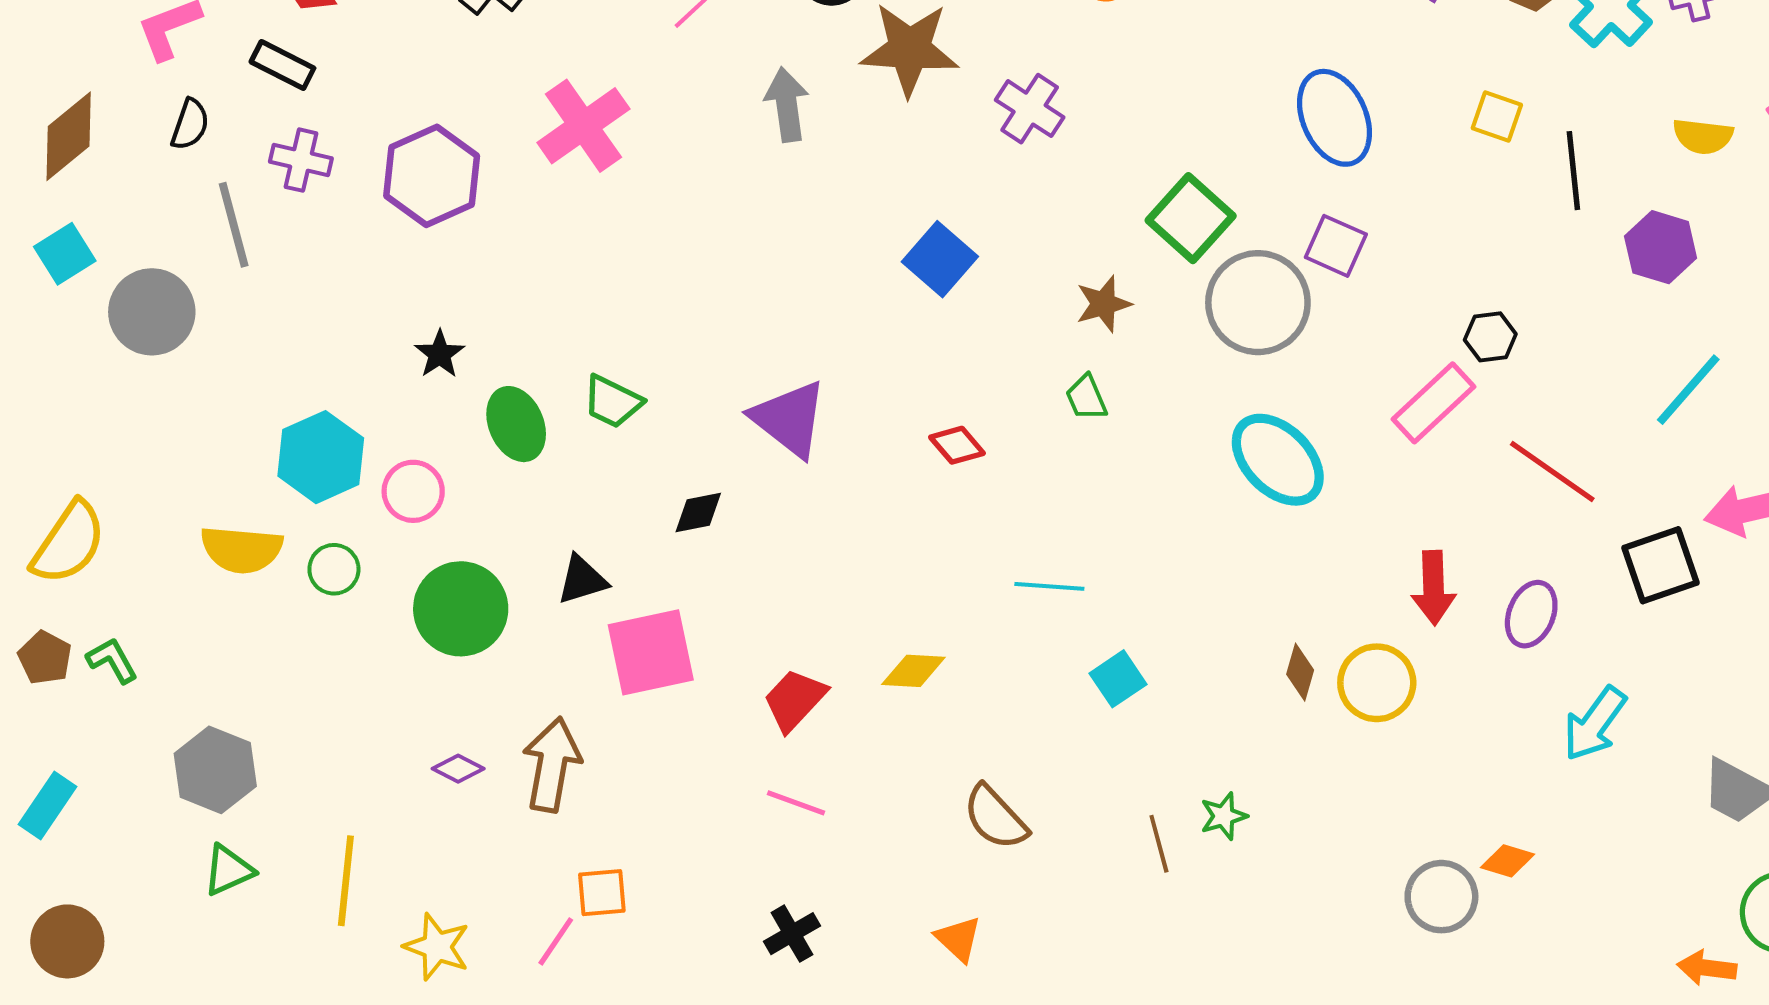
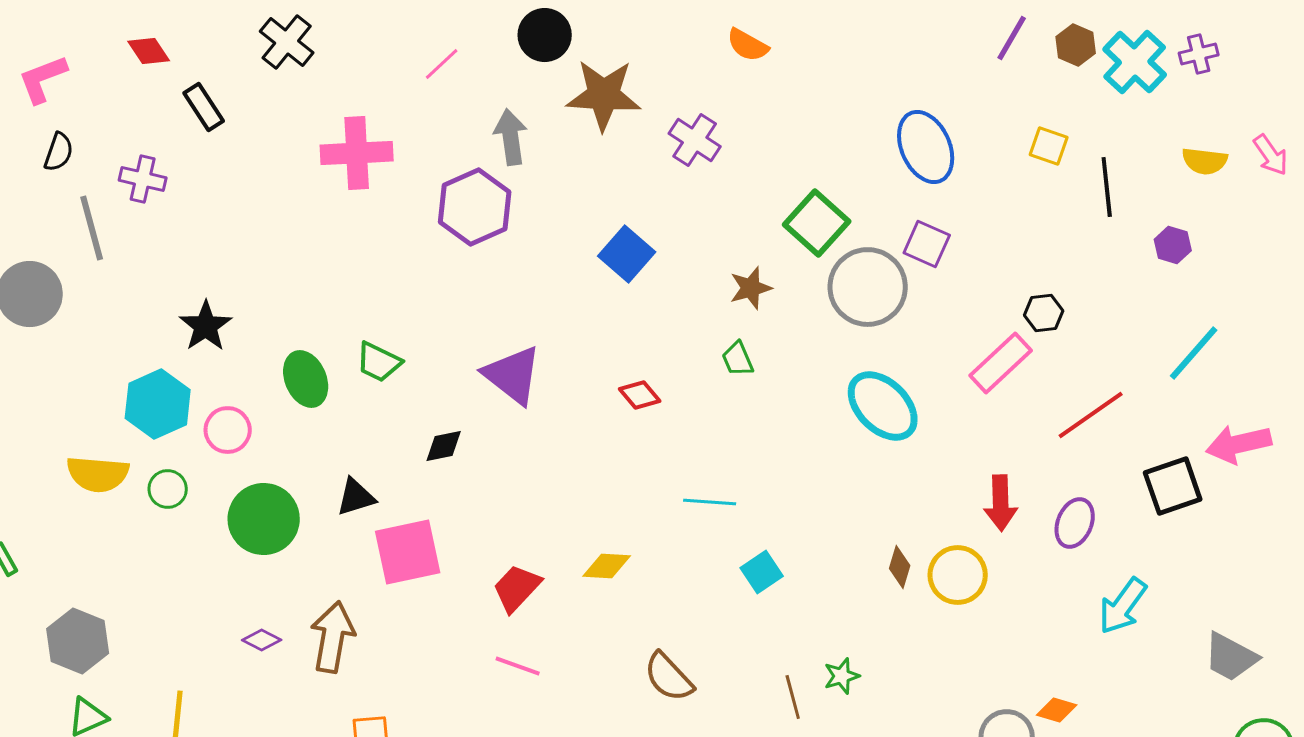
black rectangle: (282, 65) -> (204, 107), moved, turned 30
pink cross: (583, 126) -> (357, 153), turned 32
purple hexagon: (432, 176) -> (475, 207), moved
purple hexagon: (1661, 247) -> (1173, 245), size x0.7
black star: (440, 354) -> (206, 326), moved, size x1.4
red line: (1552, 472) -> (1091, 415), turned -70

